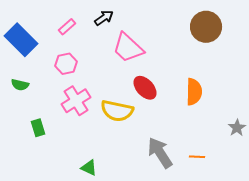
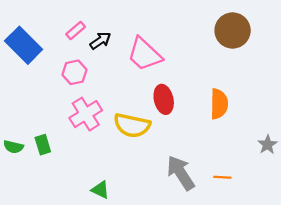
black arrow: (104, 18) -> (100, 41), moved
green semicircle: (20, 85) -> (13, 147), moved
red ellipse: (145, 88) -> (164, 99), turned 30

